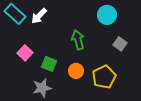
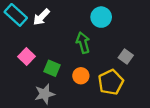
cyan circle: (107, 15) -> (101, 17), moved
gray square: (120, 44) -> (126, 57), moved

